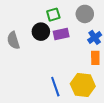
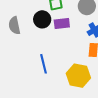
blue line: (55, 87) -> (43, 64), moved

